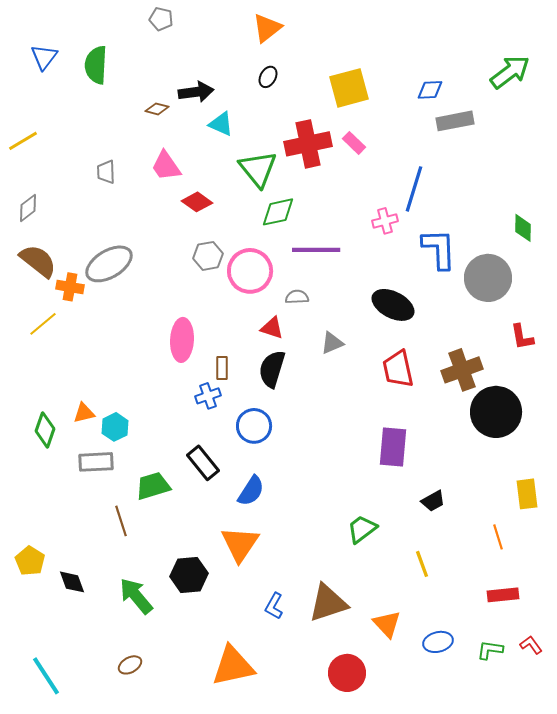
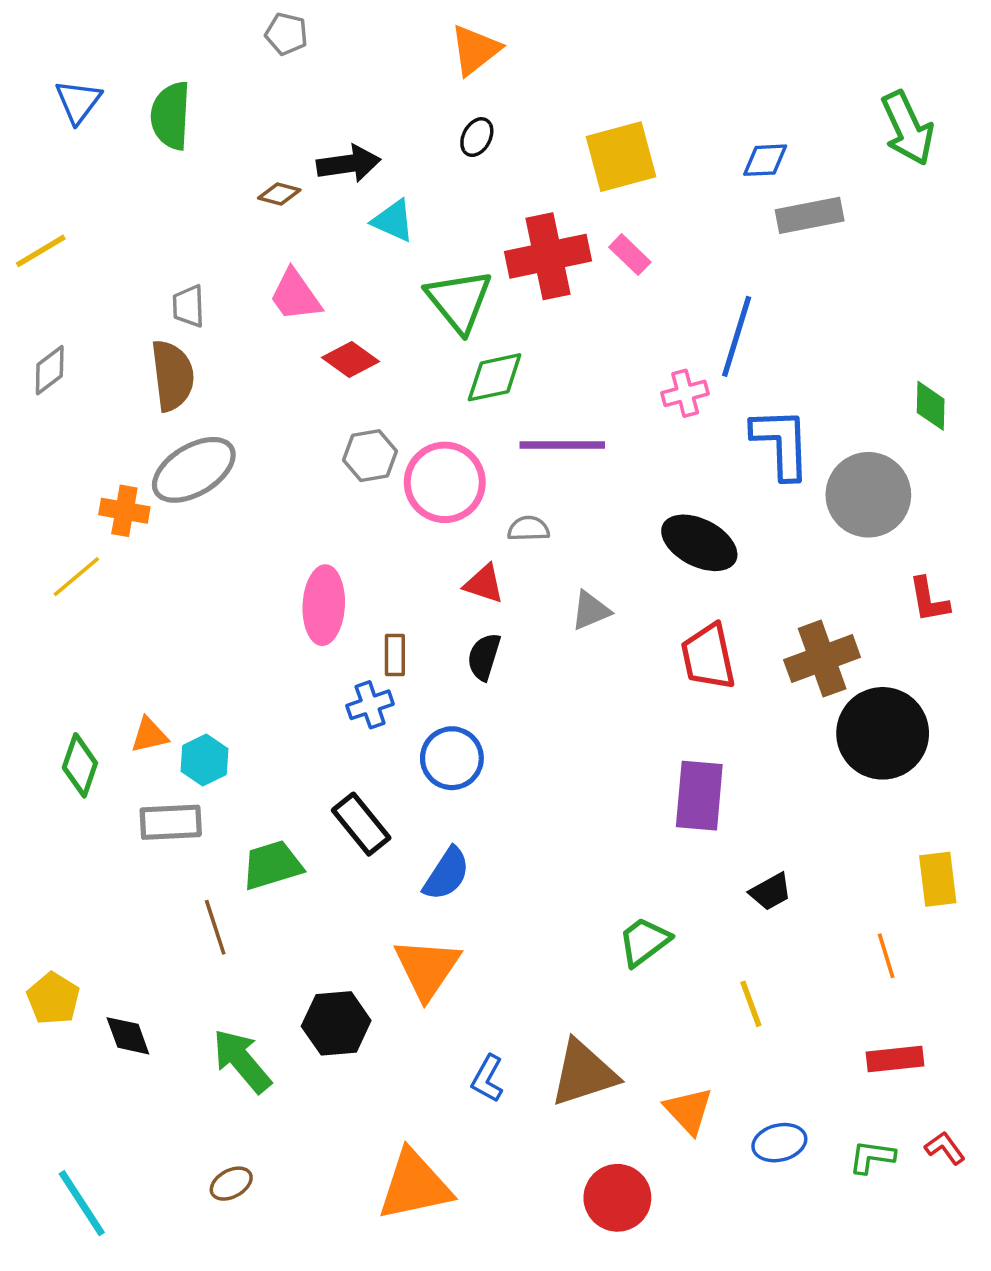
green arrow: (510, 72) -> (908, 128), turned 102
brown semicircle: (38, 261) -> (172, 376), moved, turned 45
black semicircle: (272, 369) -> (484, 657), size x0.7

